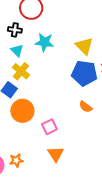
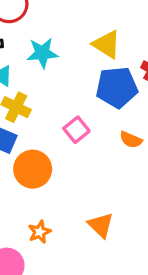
pink square: (49, 127) -> (76, 130), moved
orange star: (16, 160) -> (40, 232), moved

